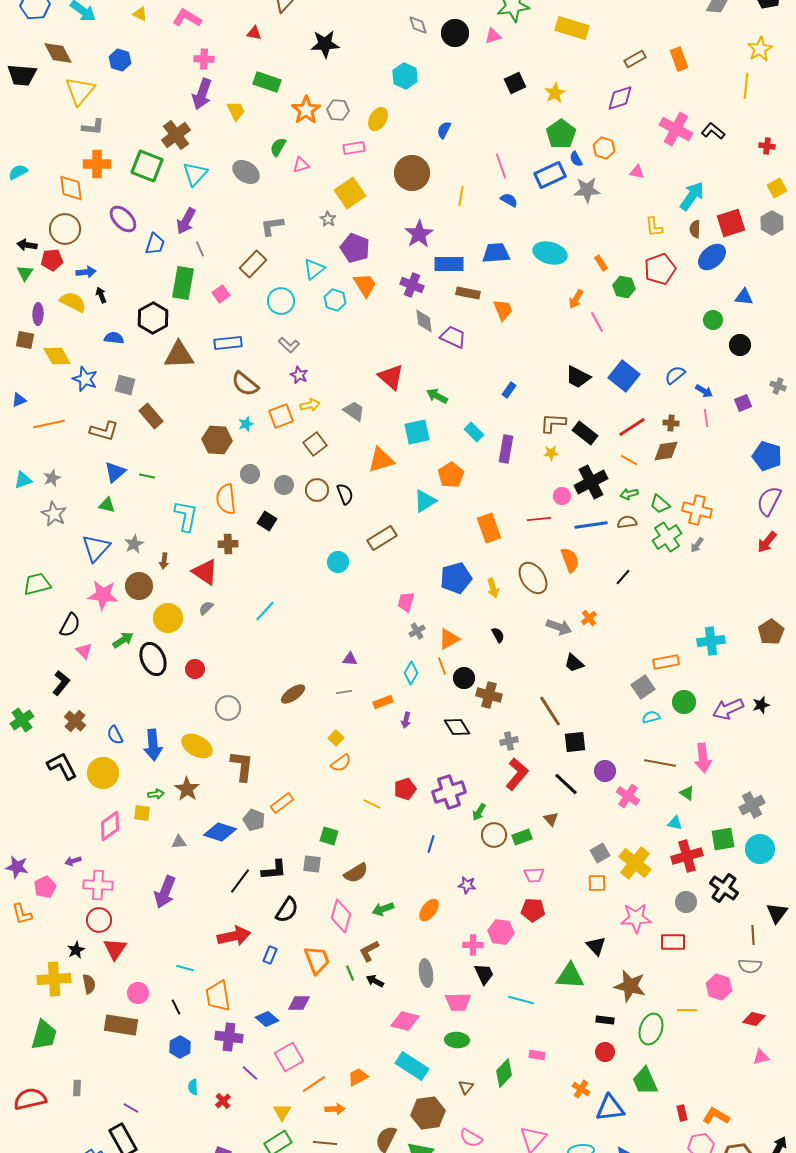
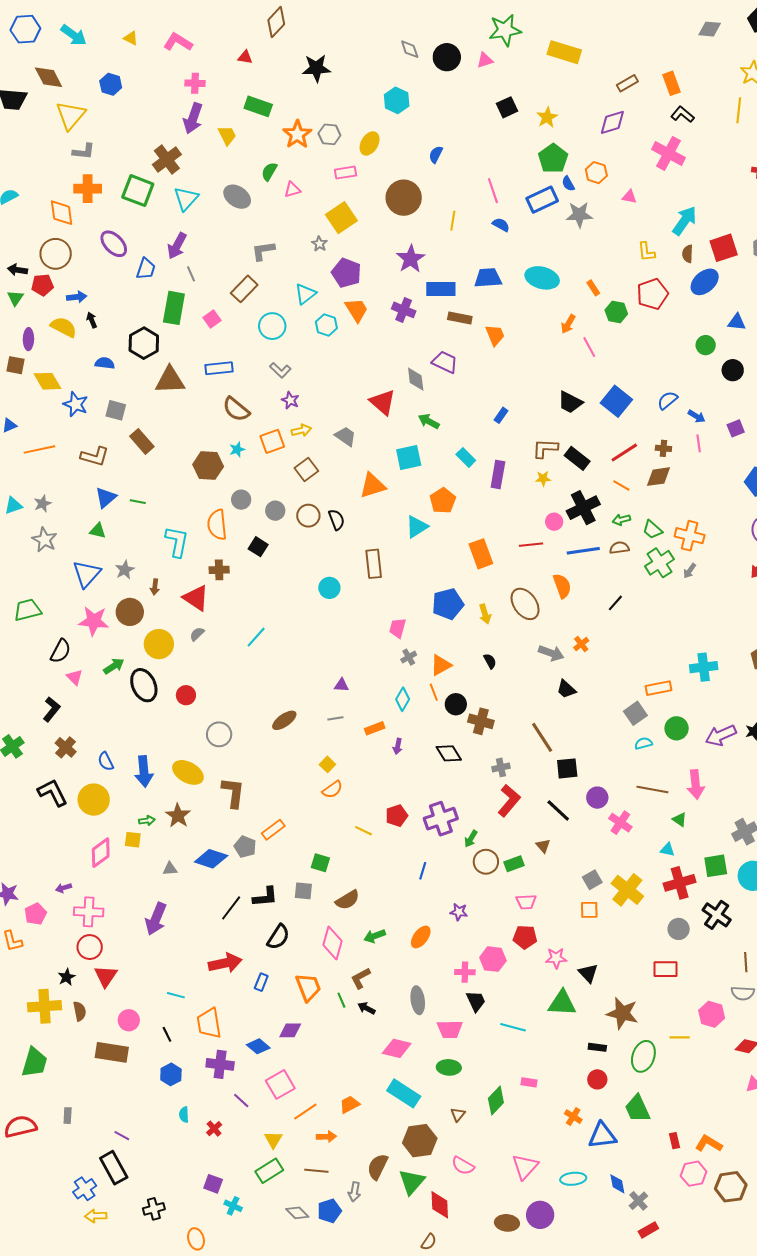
black L-shape: (713, 131) -> (683, 114), moved
gray diamond: (424, 321) -> (416, 379), moved
brown rectangle: (382, 538) -> (374, 564), turned -64
pink star: (636, 918) -> (556, 958), moved, size x0.7

